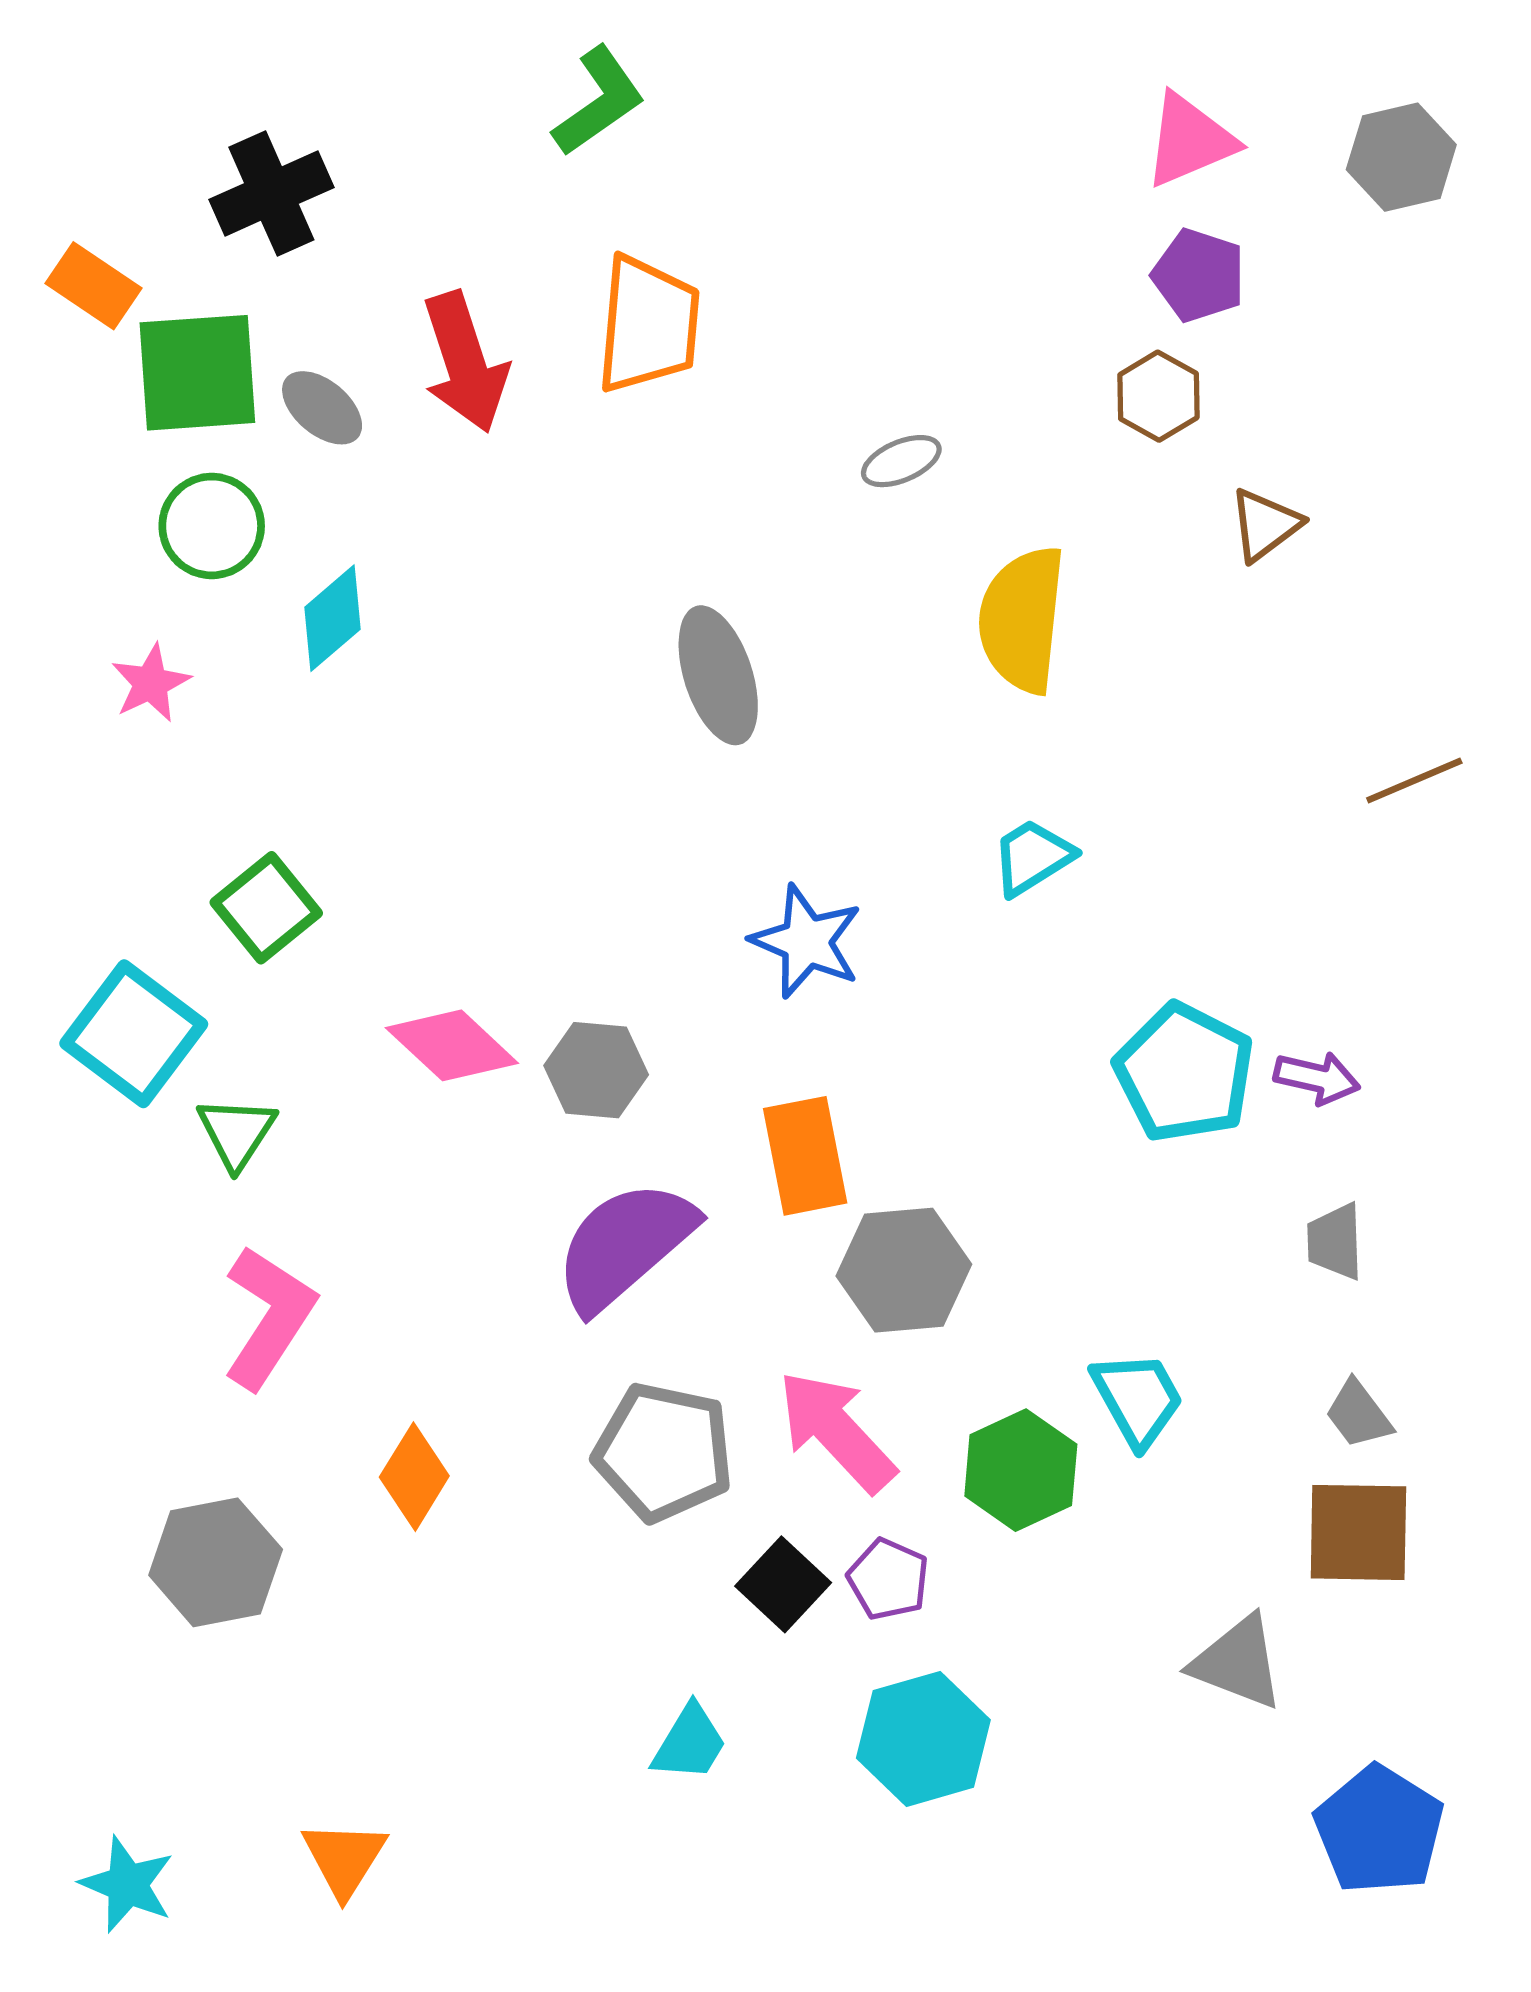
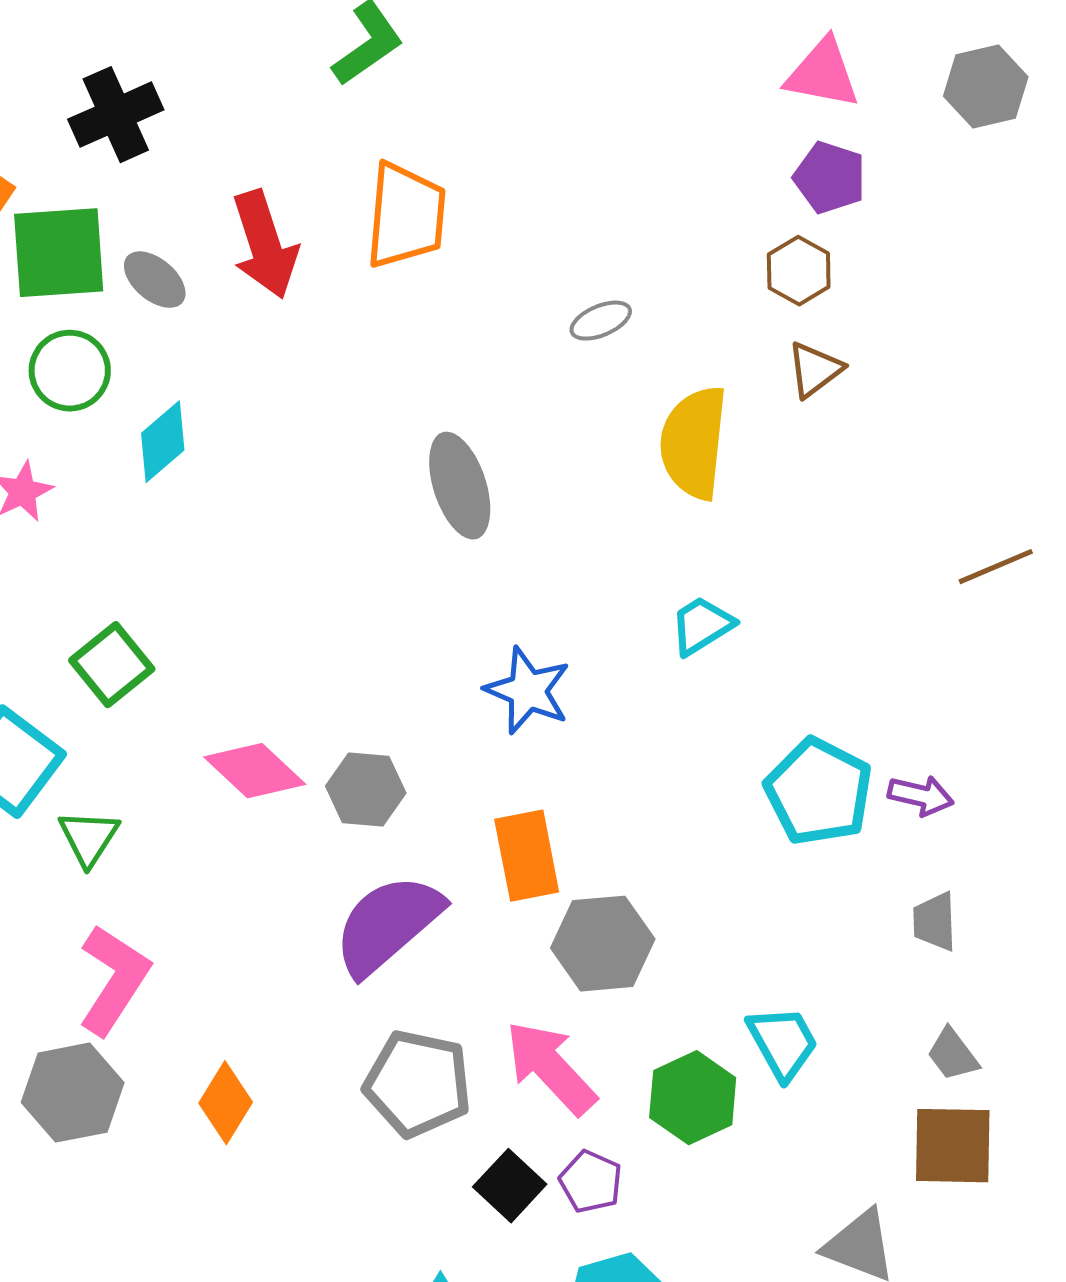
pink triangle: (1190, 140) -> (823, 74), turned 34
brown triangle: (1265, 525) -> (815, 370), moved
gray hexagon: (216, 1562) -> (73, 1093), moved

